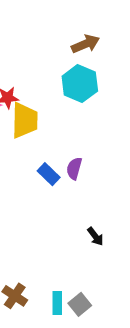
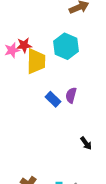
cyan hexagon: (80, 84) -> (66, 46), moved

